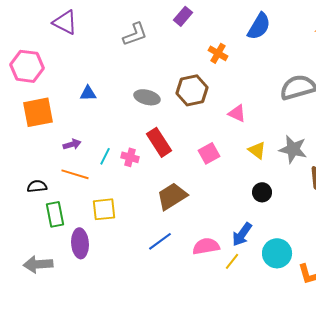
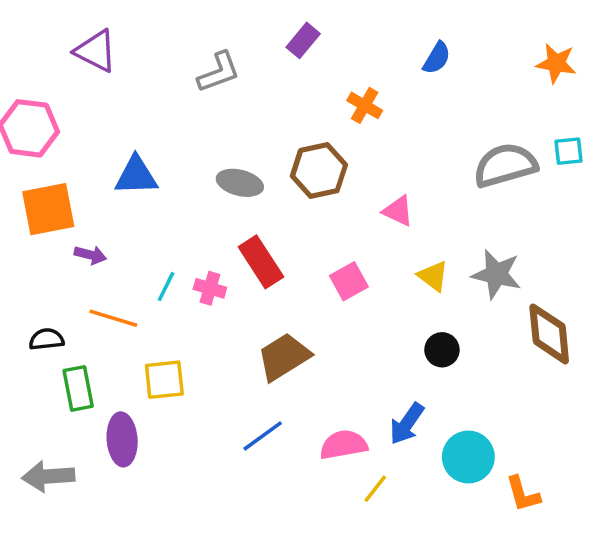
blue semicircle: (259, 26) -> (437, 58), size x0.7
blue triangle: (88, 93) -> (136, 176), size x1.5
purple arrow: (72, 144) -> (90, 255), moved, turned 30
yellow line: (232, 261) -> (375, 489), moved

